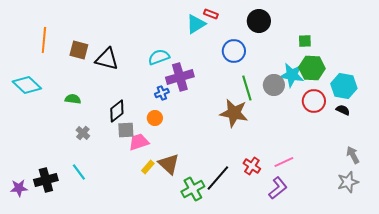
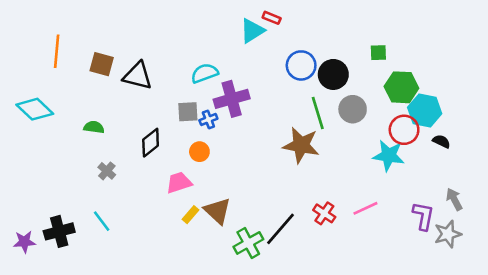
black circle: (259, 21) -> (333, 74), moved
green square: (305, 41) -> (378, 53), moved
cyan star: (292, 75) -> (389, 156), moved
cyan hexagon: (344, 86) -> (425, 110), moved
gray square: (126, 130) -> (188, 112), moved
purple L-shape: (278, 188) -> (423, 216), moved, turned -40

